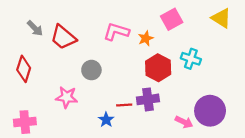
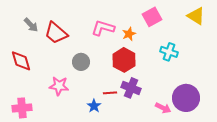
red hexagon: (158, 68) -> (124, 60), moved
red diamond: (24, 69) -> (21, 61), turned -35
purple cross: (148, 99) -> (131, 88), turned 30

